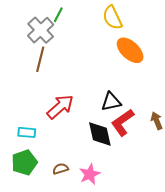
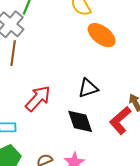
red L-shape: (123, 122) -> (120, 120), moved

